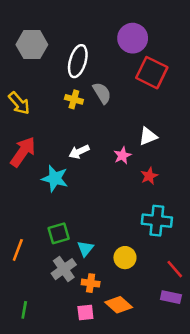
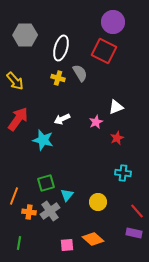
purple circle: (133, 38) -> (113, 22), moved
red square: (152, 73) -> (104, 51), moved
cyan cross: (157, 221) -> (123, 173), size x0.7
orange cross: (91, 283) -> (29, 212), moved

